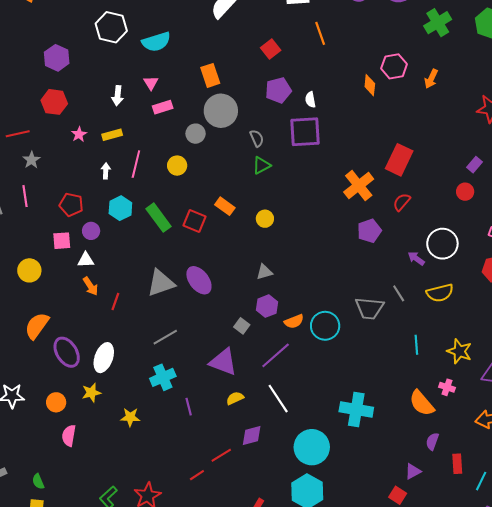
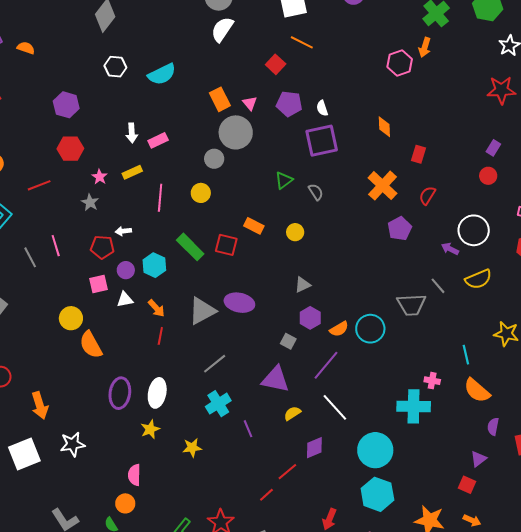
white hexagon: (111, 27) -> (115, 67), size x0.7
orange line: (320, 33) -> (302, 42), moved, turned -35
orange arrow: (431, 79) -> (425, 47), moved
pink triangle: (151, 83) -> (250, 103), moved
orange diamond: (370, 85) -> (384, 127), moved
purple pentagon: (278, 90) -> (289, 104), turned 30
pink rectangle: (163, 107) -> (158, 140), moved
gray semicircle: (257, 138) -> (316, 192), moved
gray star: (32, 160) -> (90, 202), moved
red rectangle: (399, 160) -> (419, 154), size x0.6
white arrow: (106, 171) -> (123, 231), moved, turned -91
cyan hexagon: (120, 208) -> (154, 265), moved
purple ellipse: (199, 280) -> (239, 303), turned -32
orange arrow: (90, 286) -> (156, 308), moved
orange semicircle: (37, 326) -> (91, 345), moved, turned -56
cyan line: (416, 345) -> (466, 355), moved
purple ellipse: (67, 352) -> (120, 393), turned 48
pink cross: (447, 387) -> (432, 381), moved
orange circle: (56, 402) -> (125, 503), moved

